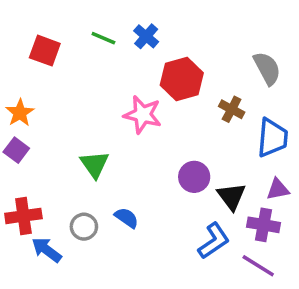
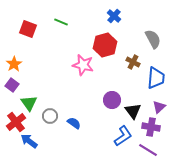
blue cross: (146, 36) -> (114, 16), moved
green triangle: (95, 164) -> (29, 103), moved
purple triangle: (278, 189) -> (159, 107), turned -32
red cross: (23, 216) -> (16, 122), turned -30
gray circle: (84, 227) -> (50, 116), moved

